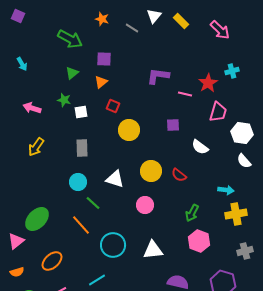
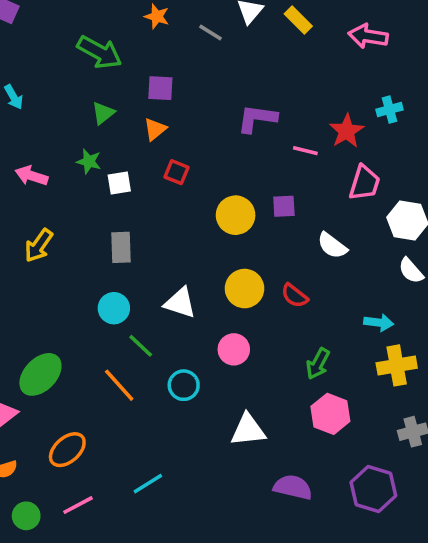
pink arrow: (220, 30) -> (368, 36), turned 145
yellow circle: (129, 130) -> (236, 215), moved
cyan circle: (113, 245) -> (184, 385), moved, size x0.7

